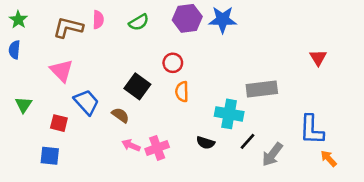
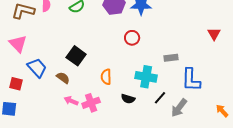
red circle: (173, 63) -> (132, 38), moved
gray rectangle: (262, 89) -> (171, 58), size x0.6
orange semicircle: (182, 92) -> (106, 77), moved
blue L-shape: (312, 130) -> (191, 80), moved

